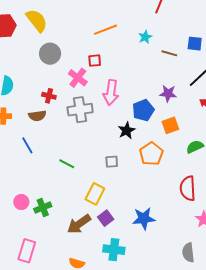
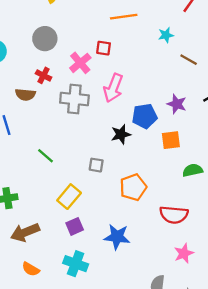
gray circle: (50, 54) -> (45, 39), moved
orange pentagon: (151, 154) -> (133, 187), moved
red semicircle: (188, 188) -> (174, 215), turned -95
brown arrow: (79, 224) -> (25, 232), moved

